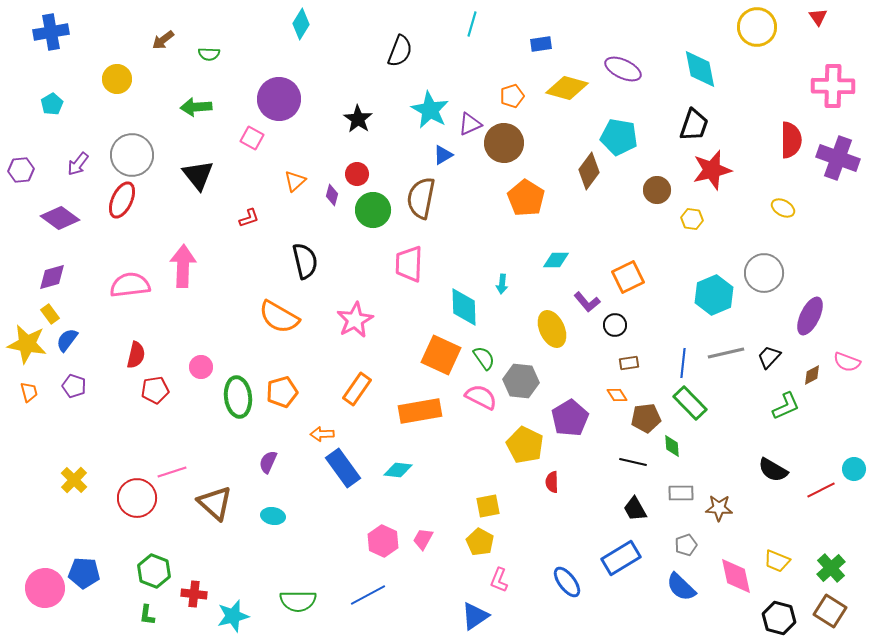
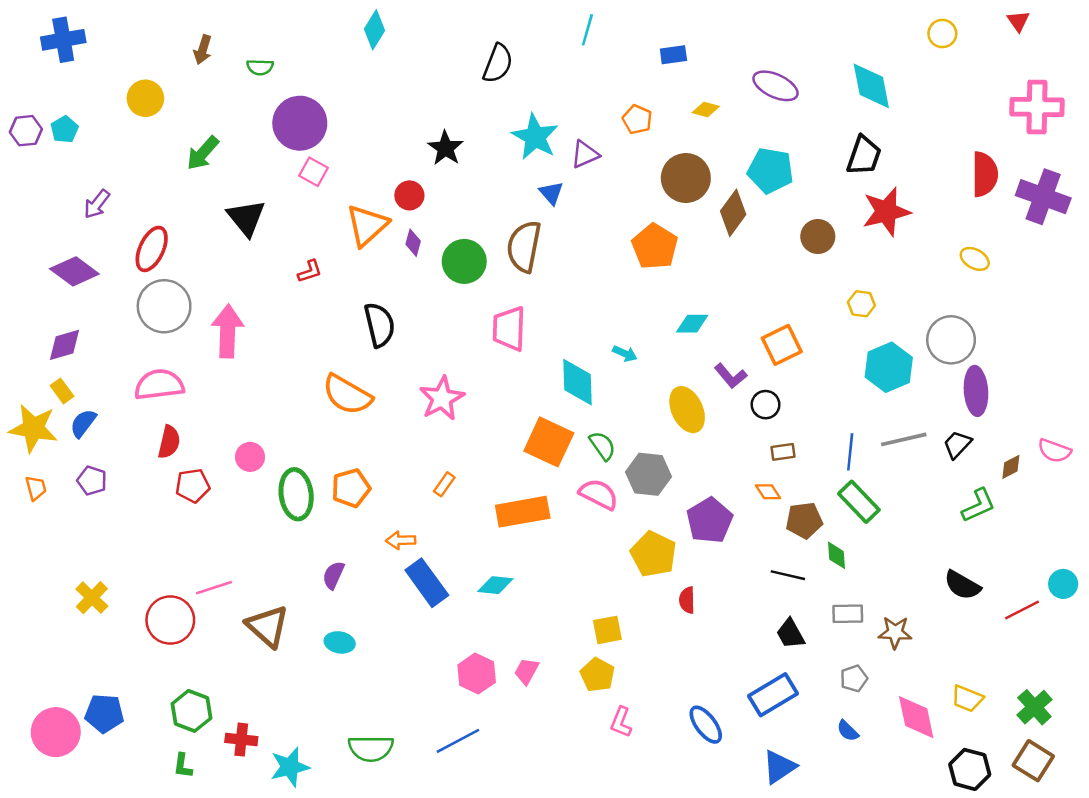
yellow circle: (757, 27) -> (942, 34), size x0.6
brown arrow: (163, 40) -> (203, 50), turned -35
yellow diamond: (567, 88) -> (706, 109), size x0.5
orange pentagon: (512, 96) -> (637, 119), turned -30
purple circle: (279, 99) -> (300, 123), moved
green arrow: (196, 107) -> (203, 153), moved, turned -44
brown circle: (504, 143) -> (686, 178), moved
gray circle: (132, 155) -> (164, 306), moved
blue triangle: (443, 155) -> (551, 193), turned -40
purple hexagon: (21, 170) -> (26, 131), moved
red circle: (357, 174) -> (409, 195), moved
orange triangle: (295, 181) -> (367, 225), size x1.6
yellow hexagon: (692, 219) -> (861, 304), moved
cyan arrow: (502, 284) -> (625, 354), turned -72
pink semicircle: (130, 285) -> (159, 385), moved
purple ellipse: (810, 316) -> (976, 391), moved, turned -30
orange rectangle: (357, 389) -> (444, 484), size x0.6
blue semicircle: (681, 587) -> (848, 731), size x0.6
blue triangle: (475, 616) -> (779, 767), moved

